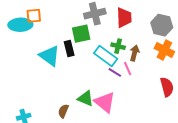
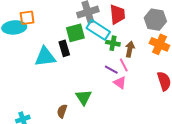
cyan triangle: (50, 56) -> (45, 57), turned -40
cyan rectangle: (106, 56) -> (98, 30), moved
green triangle: (86, 98) -> (84, 97), turned 36
pink triangle: (105, 102) -> (120, 83), moved, size x0.6

